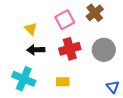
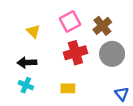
brown cross: (95, 13) -> (102, 26), moved
black arrow: (36, 50) -> (27, 62), moved
cyan cross: (24, 79) -> (26, 85), size x0.6

